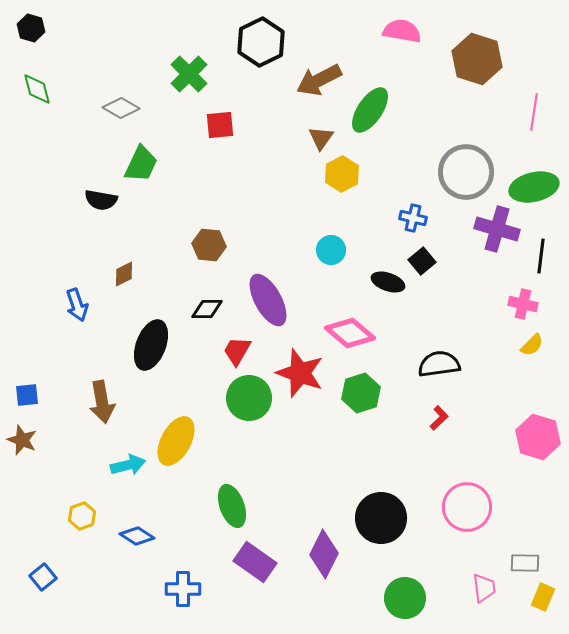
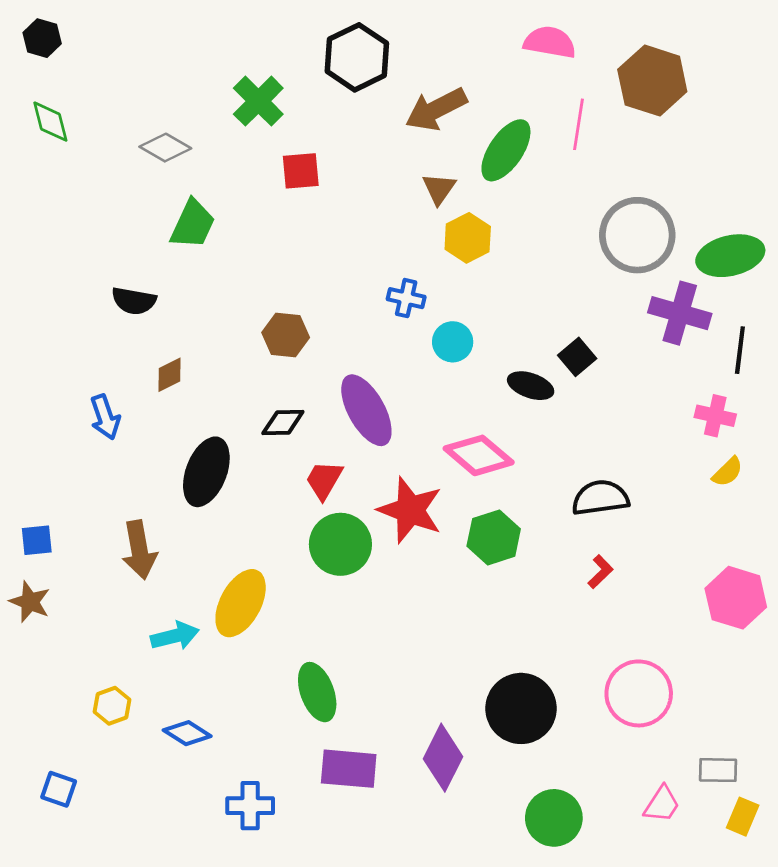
pink line: (534, 112) -> (578, 124), moved
black semicircle: (101, 200) -> (134, 301), moved
blue cross: (413, 218) -> (406, 298), moved
purple rectangle: (255, 562) -> (349, 769), turned -30
blue square: (43, 577) -> (59, 789), turned -32
pink trapezoid: (484, 588) -> (662, 804), turned 40

